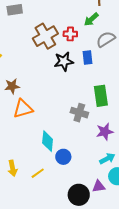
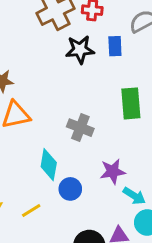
gray cross: (79, 113) -> (80, 128), moved
purple star: (105, 132) -> (113, 171), moved
cyan arrow: (107, 159) -> (134, 196), turned 56

